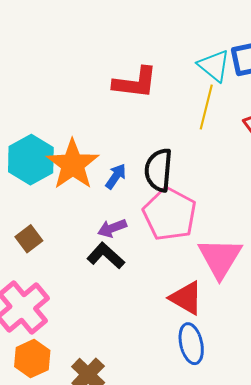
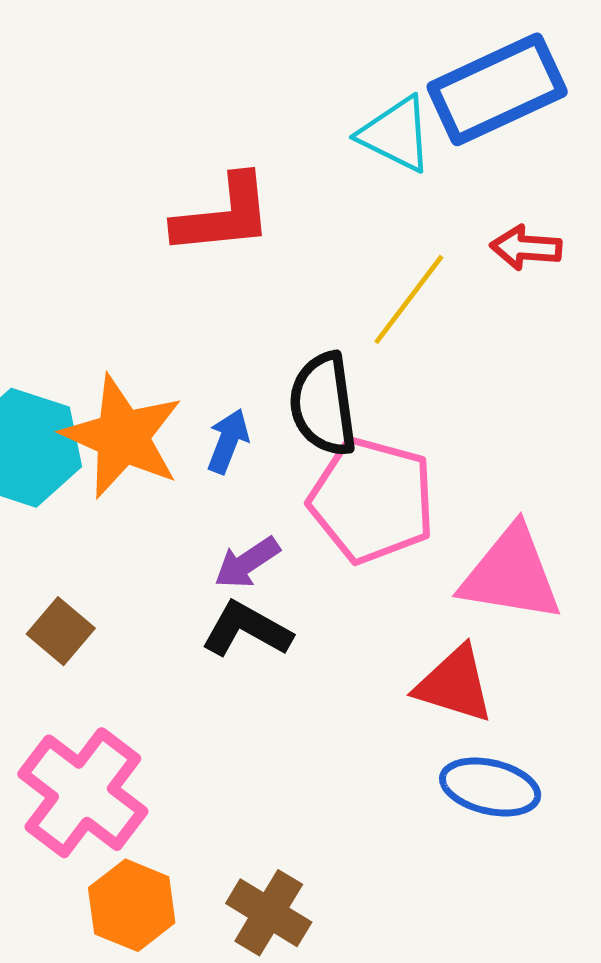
yellow line: (206, 107) -> (409, 299), moved, turned 36
pink triangle: (220, 258) -> (511, 574), turned -39
blue ellipse: (191, 344) -> (490, 787), turned -51

